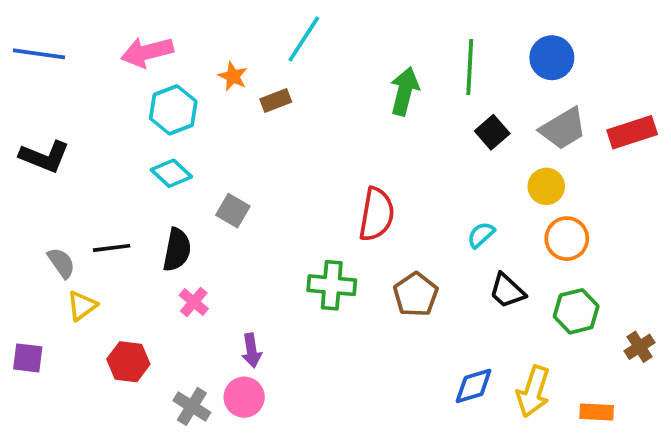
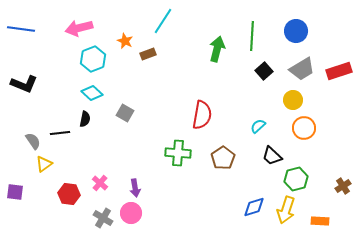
black semicircle: (177, 250) -> (85, 119), moved, size x0.7
pink cross: (194, 302) -> (100, 183), moved
green hexagon: (576, 311) -> (296, 179), moved

